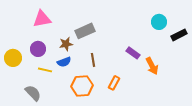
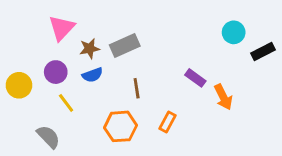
pink triangle: (42, 19) -> (62, 28), turned -36
brown star: (66, 44) -> (90, 49), moved
blue semicircle: (64, 62) -> (92, 75), moved
yellow line: (45, 70) -> (66, 103), turned 40

